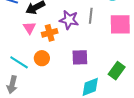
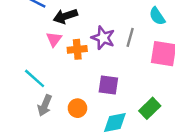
orange circle: (42, 58) -> (77, 108), moved
gray arrow: (12, 85) -> (45, 105), moved

